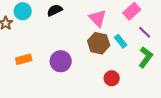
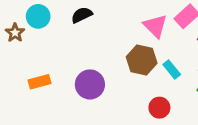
pink triangle: (98, 18) -> (155, 26), moved
cyan rectangle: (121, 41) -> (172, 69), moved

